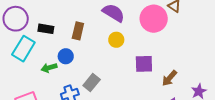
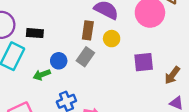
brown rectangle: (78, 31) -> (88, 30), moved
gray rectangle: (92, 82) -> (85, 57), moved

